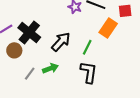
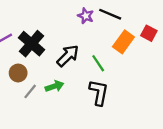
red square: (125, 11) -> (149, 33), moved, turned 32
green line: (87, 47) -> (98, 63), turned -63
brown circle: (14, 50) -> (18, 73), moved

